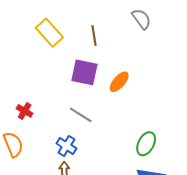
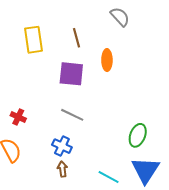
yellow rectangle: (49, 33) -> (33, 40), turned 40
orange ellipse: (119, 82) -> (107, 60), moved, turned -35

